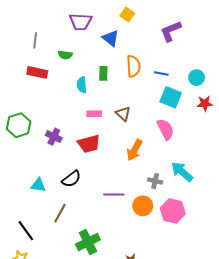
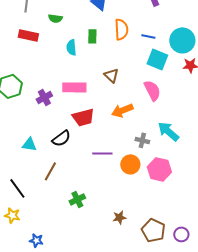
cyan circle: (197, 78) -> (182, 40), size x1.6
pink rectangle: (94, 114) -> (74, 87), moved, size x1.6
purple cross: (54, 137) -> (44, 97), turned 35
red trapezoid: (89, 144) -> (83, 117), moved
orange arrow: (134, 150) -> (122, 110), turned 40
green cross: (88, 242) -> (77, 199), size x0.7

